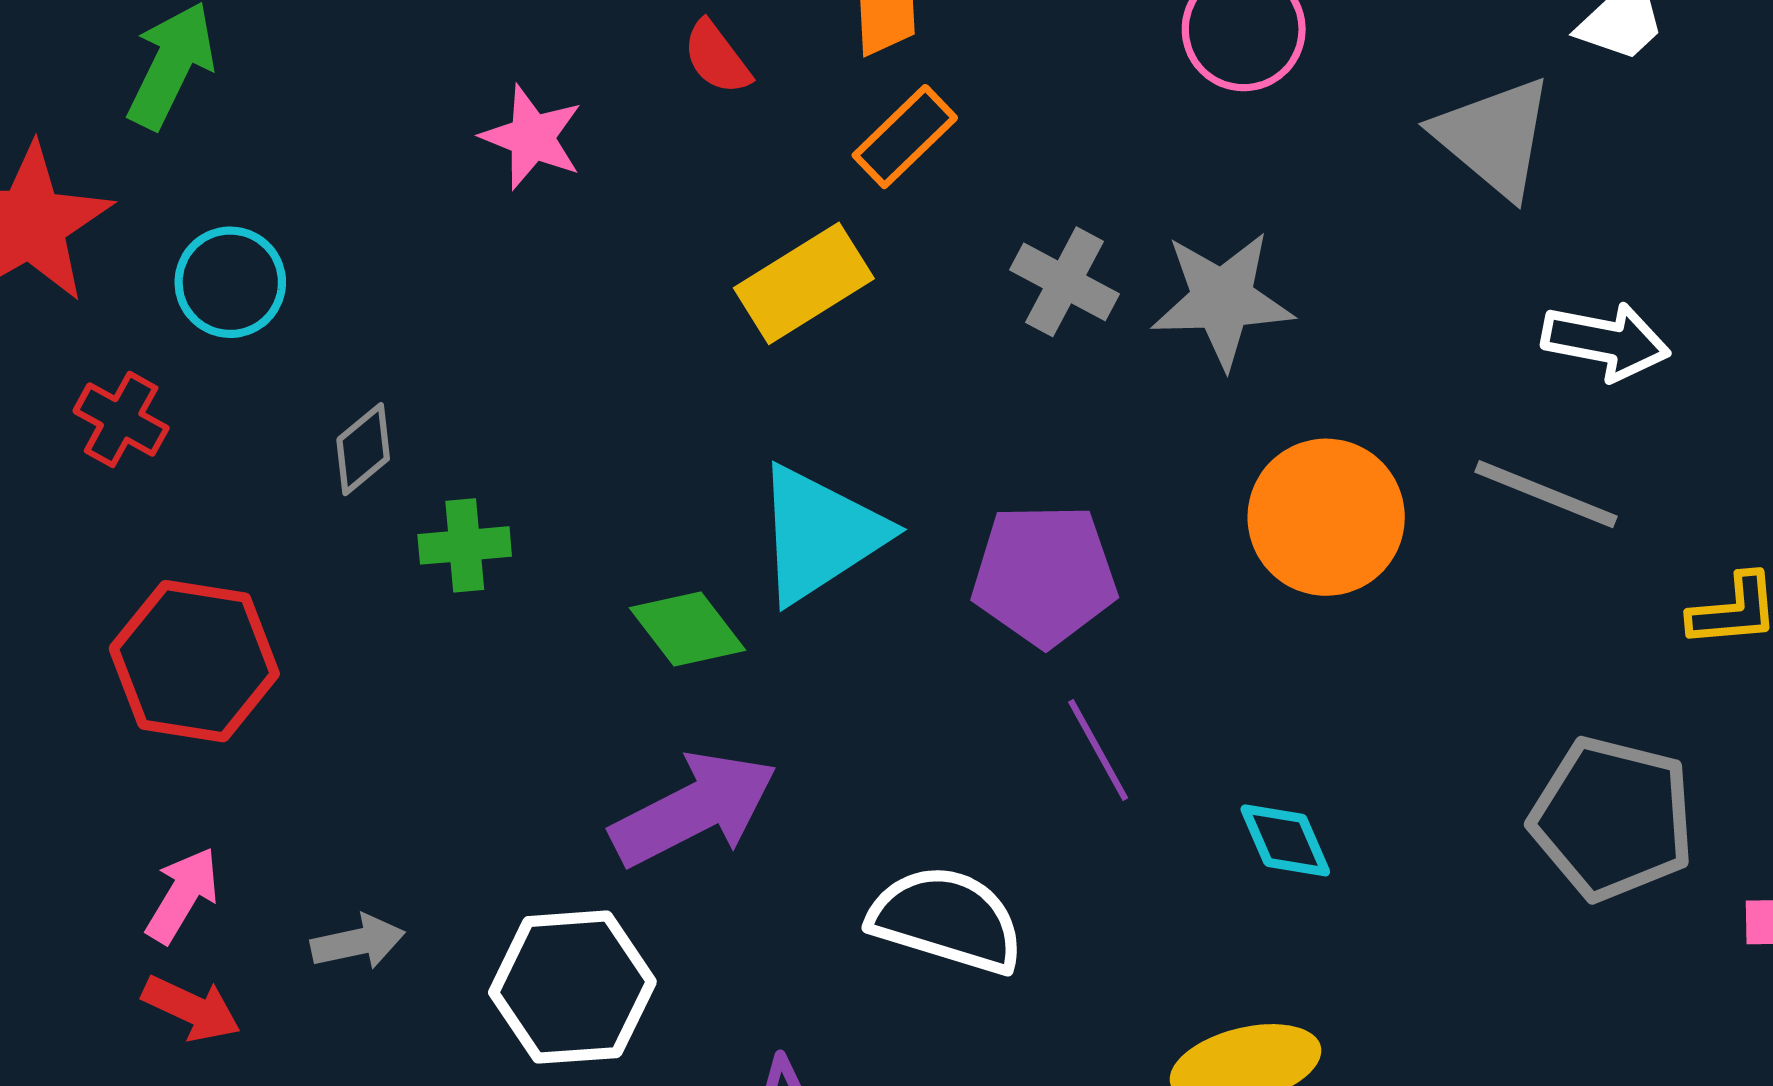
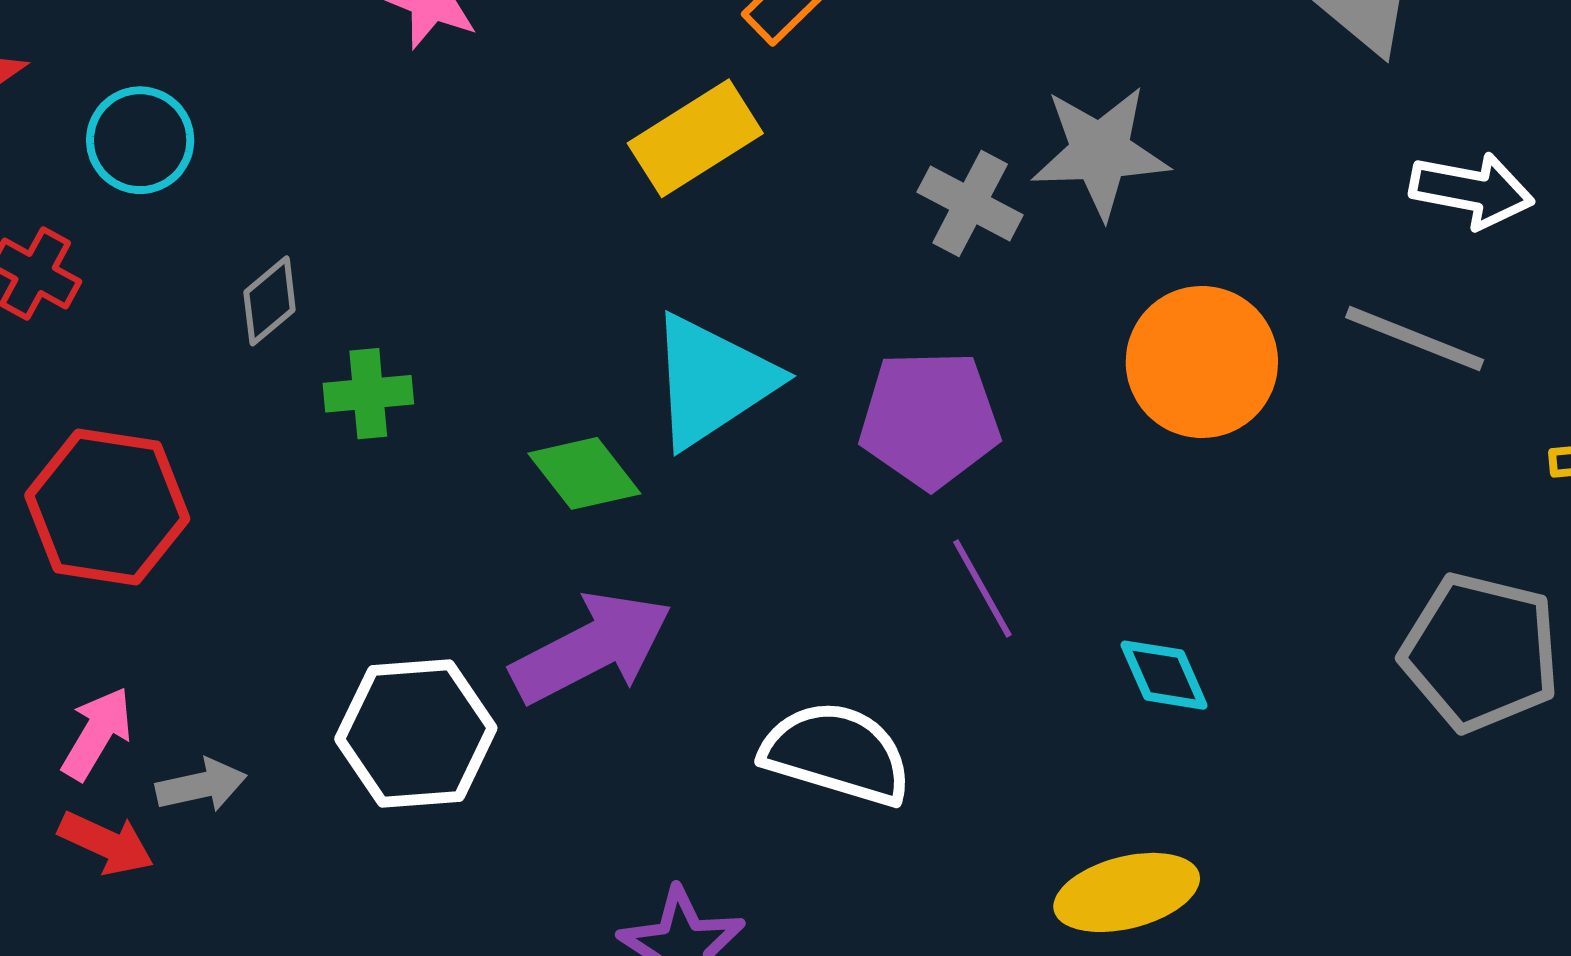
gray cross: (1064, 282) -> (970, 203), moved
gray arrow: (358, 942) -> (201, 785), moved
white hexagon: (572, 987) -> (416, 734), moved

